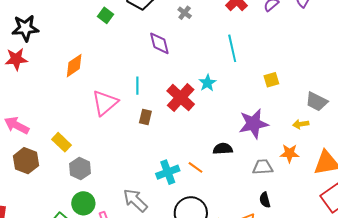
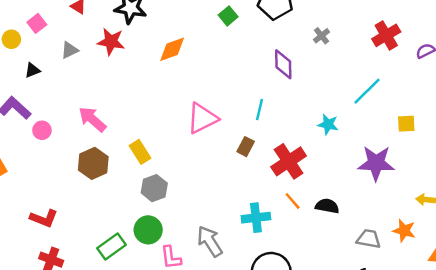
cyan line: (232, 48) -> (367, 91), turned 44
orange diamond: (74, 66) -> (172, 49), moved
yellow square: (271, 80) -> (406, 124), moved
cyan star: (207, 83) -> (328, 124), turned 30
cyan line: (137, 86) -> (260, 110), moved
red cross: (181, 98) -> (289, 161), moved
purple star: (254, 124) -> (376, 163), moved
orange line: (195, 167) -> (293, 201), moved

